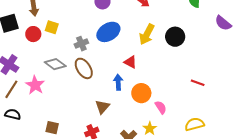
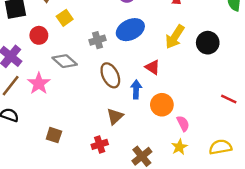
yellow square: (52, 27) -> (65, 18), turned 32
red circle: (33, 34) -> (39, 35), moved
brown ellipse: (84, 68) -> (110, 75), moved
yellow star: (150, 128) -> (179, 147), moved

